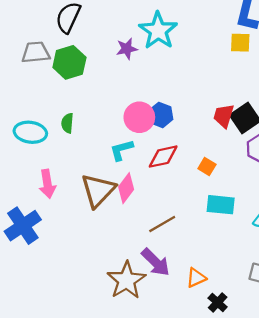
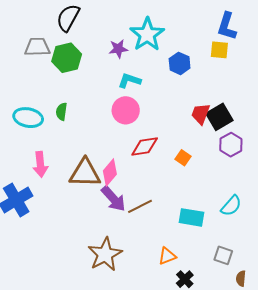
blue hexagon: (161, 115) -> (180, 63), moved
cyan L-shape: (121, 150) -> (129, 81), moved, turned 30
brown triangle: (98, 190) -> (85, 173), turned 44
cyan rectangle: (221, 205) -> (191, 217), moved
purple arrow: (156, 262) -> (113, 199), moved

